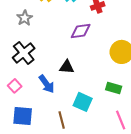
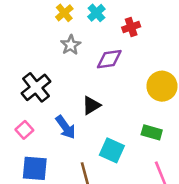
gray star: (25, 18) -> (71, 45), moved
black triangle: (67, 67) -> (91, 105), turned -35

